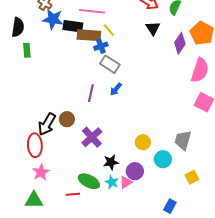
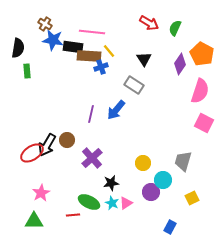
black triangle: (153, 28) -> (144, 59), moved
gray rectangle: (110, 64) -> (134, 85), moved
blue arrow: (116, 89) -> (116, 110), size x1.5
red ellipse: (35, 145) -> (32, 153), moved, turned 60
purple circle: (135, 171) -> (151, 192), moved

